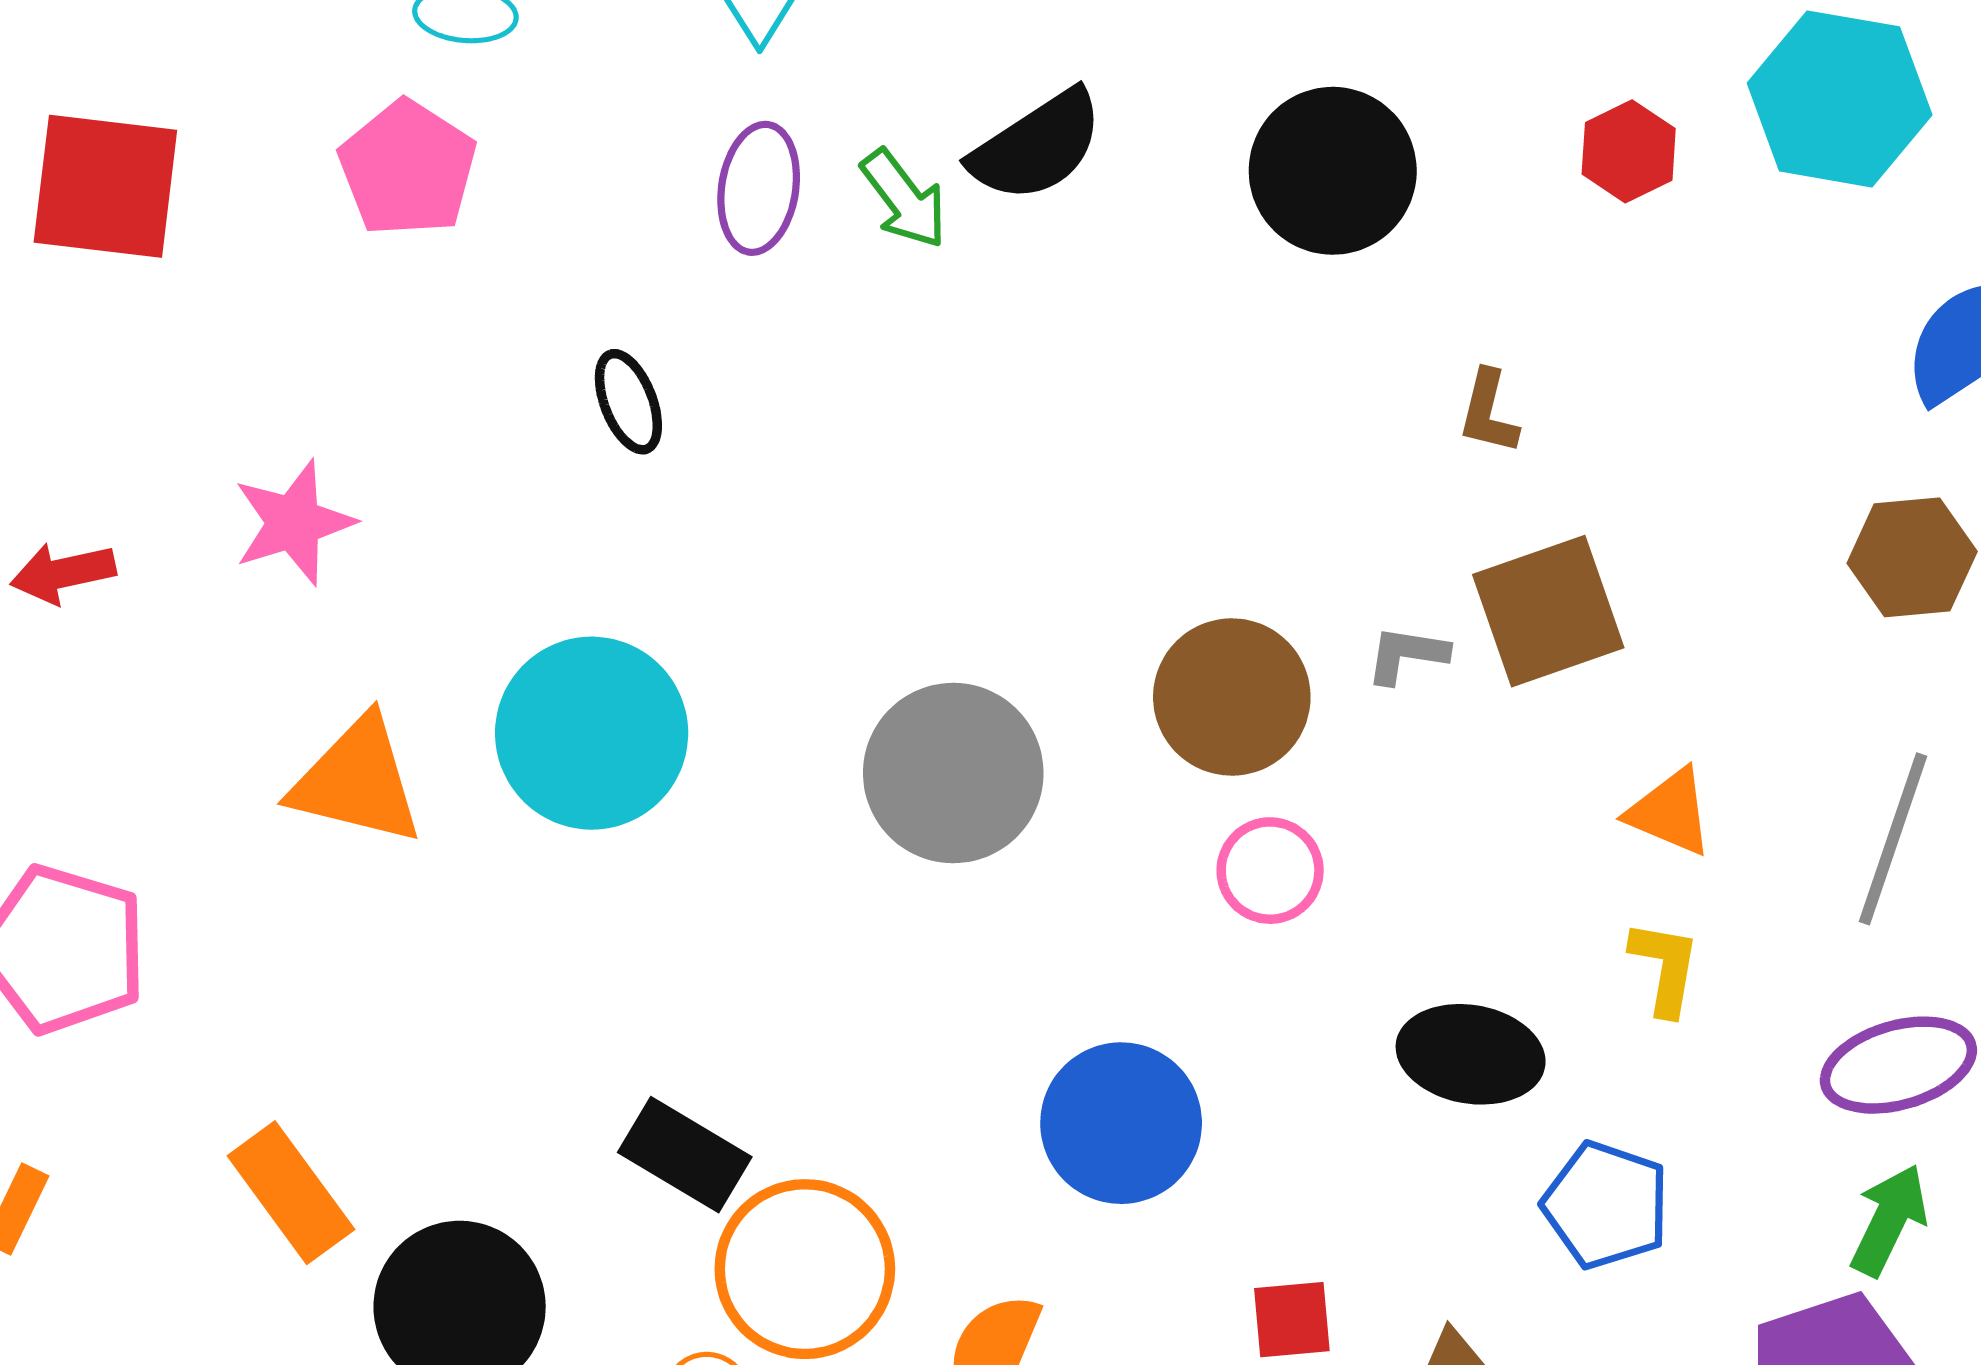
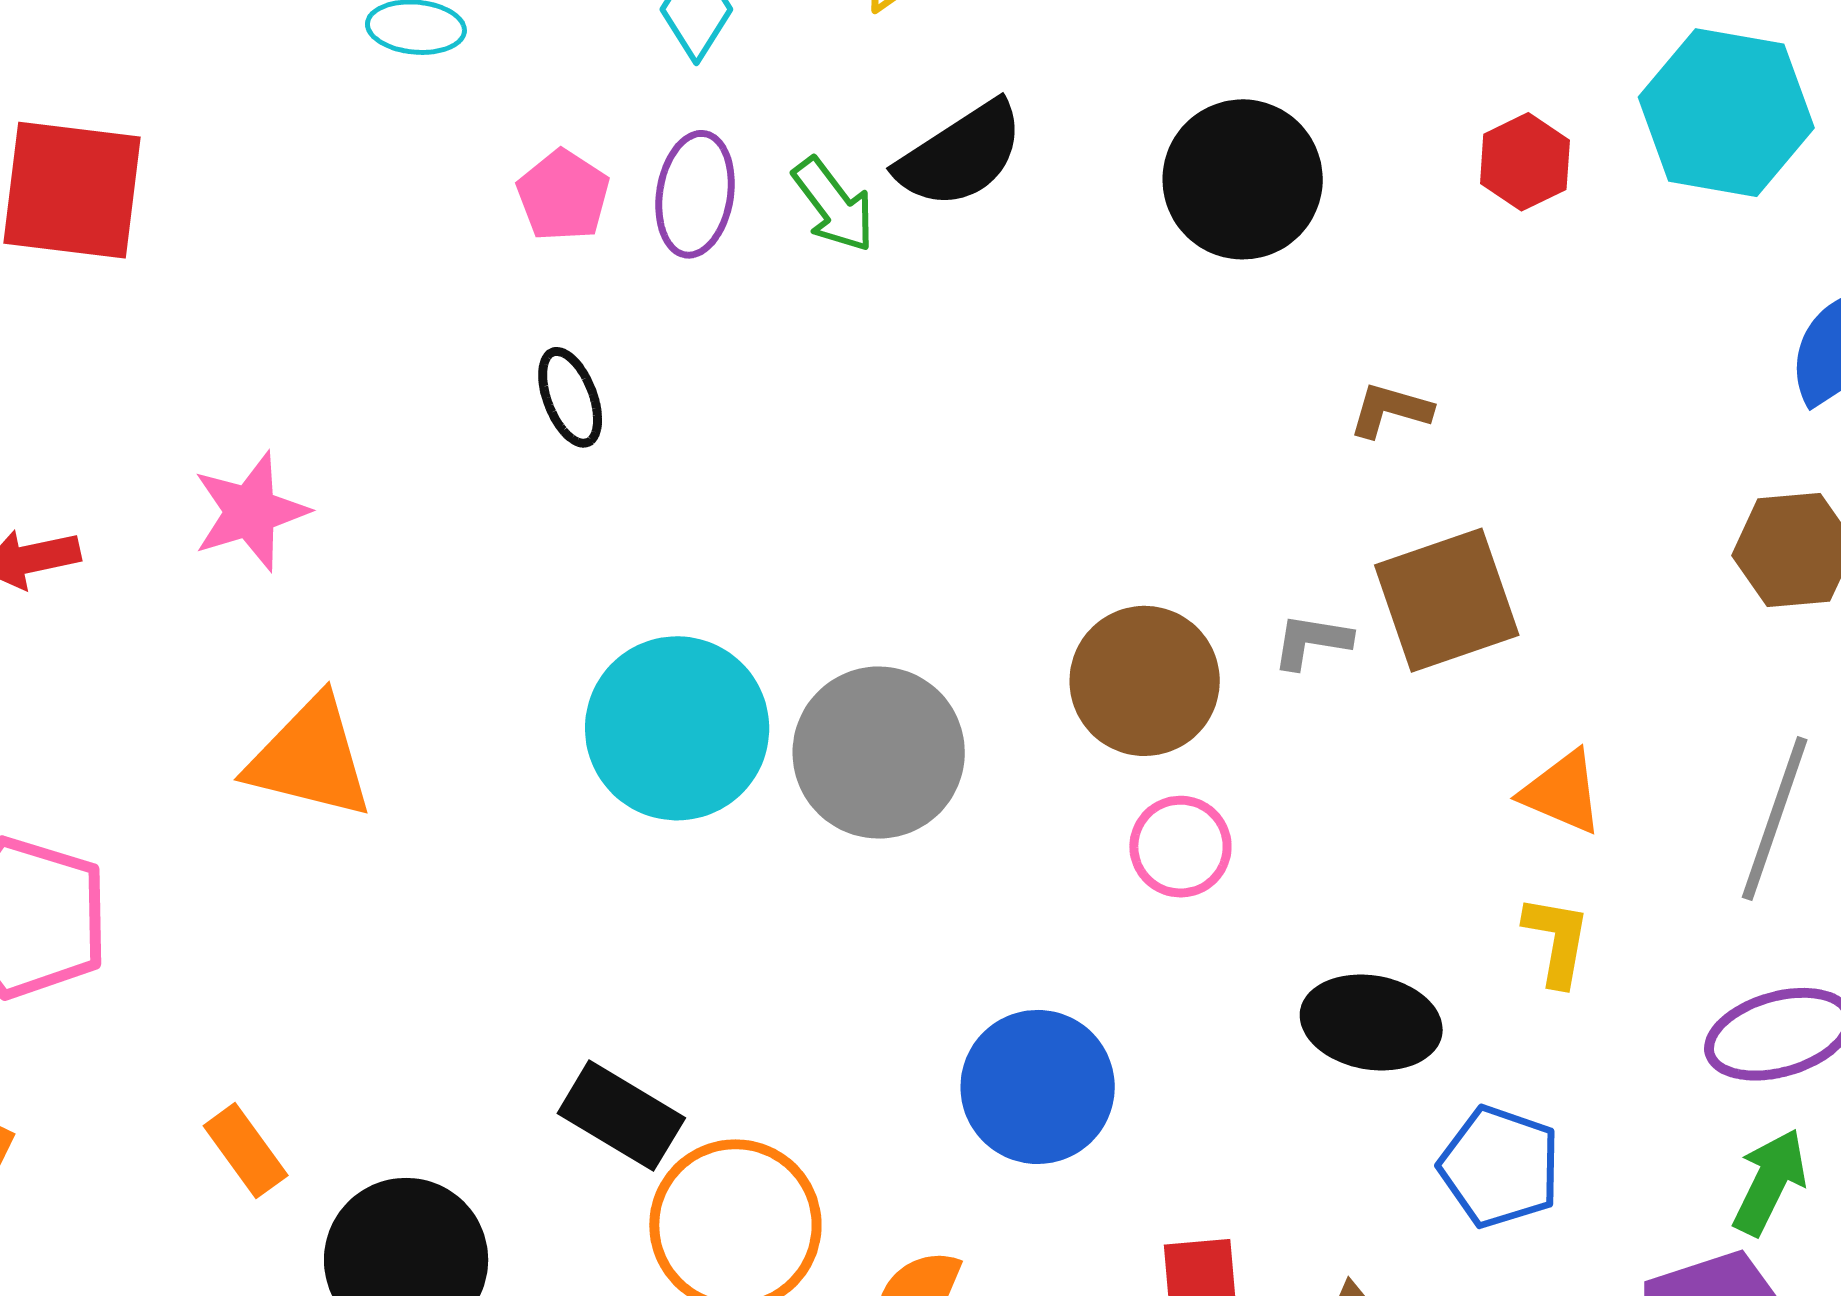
pink pentagon: (408, 169) -> (563, 195), moved, size x0.7
brown L-shape: (1488, 412) -> (1390, 410), turned 92
cyan circle: (592, 733) -> (677, 728), moved
orange rectangle: (291, 1193) -> (246, 1151), size x0.7

